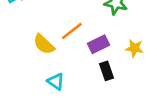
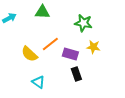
purple rectangle: (98, 44) -> (70, 54), turned 42
yellow star: (134, 48) -> (93, 47), moved

